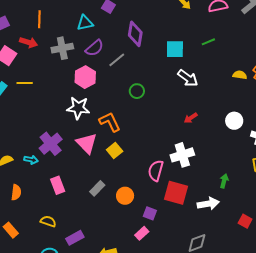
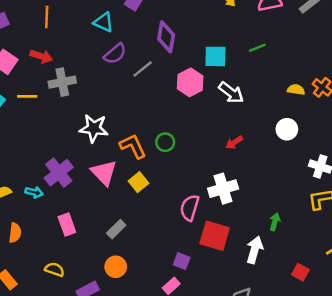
cyan triangle: (85, 23) -> (104, 22), turned 36
red arrow: (29, 42) -> (41, 56), moved
gray cross: (62, 48) -> (62, 82), moved
pink hexagon: (85, 77) -> (190, 82), moved
green circle: (137, 91) -> (165, 142), moved
white circle: (234, 121) -> (287, 129), moved
orange circle: (125, 196) -> (116, 267), moved
white arrow: (208, 204) -> (255, 250), turned -65

